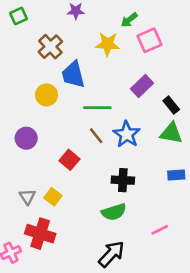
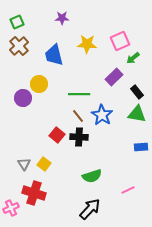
green arrow: (129, 20) -> (133, 58), moved
brown cross: (50, 47) -> (19, 46), moved
blue trapezoid: (73, 75) -> (54, 55), moved
purple circle: (26, 138) -> (23, 98), moved
black cross: (123, 180) -> (79, 137), moved

